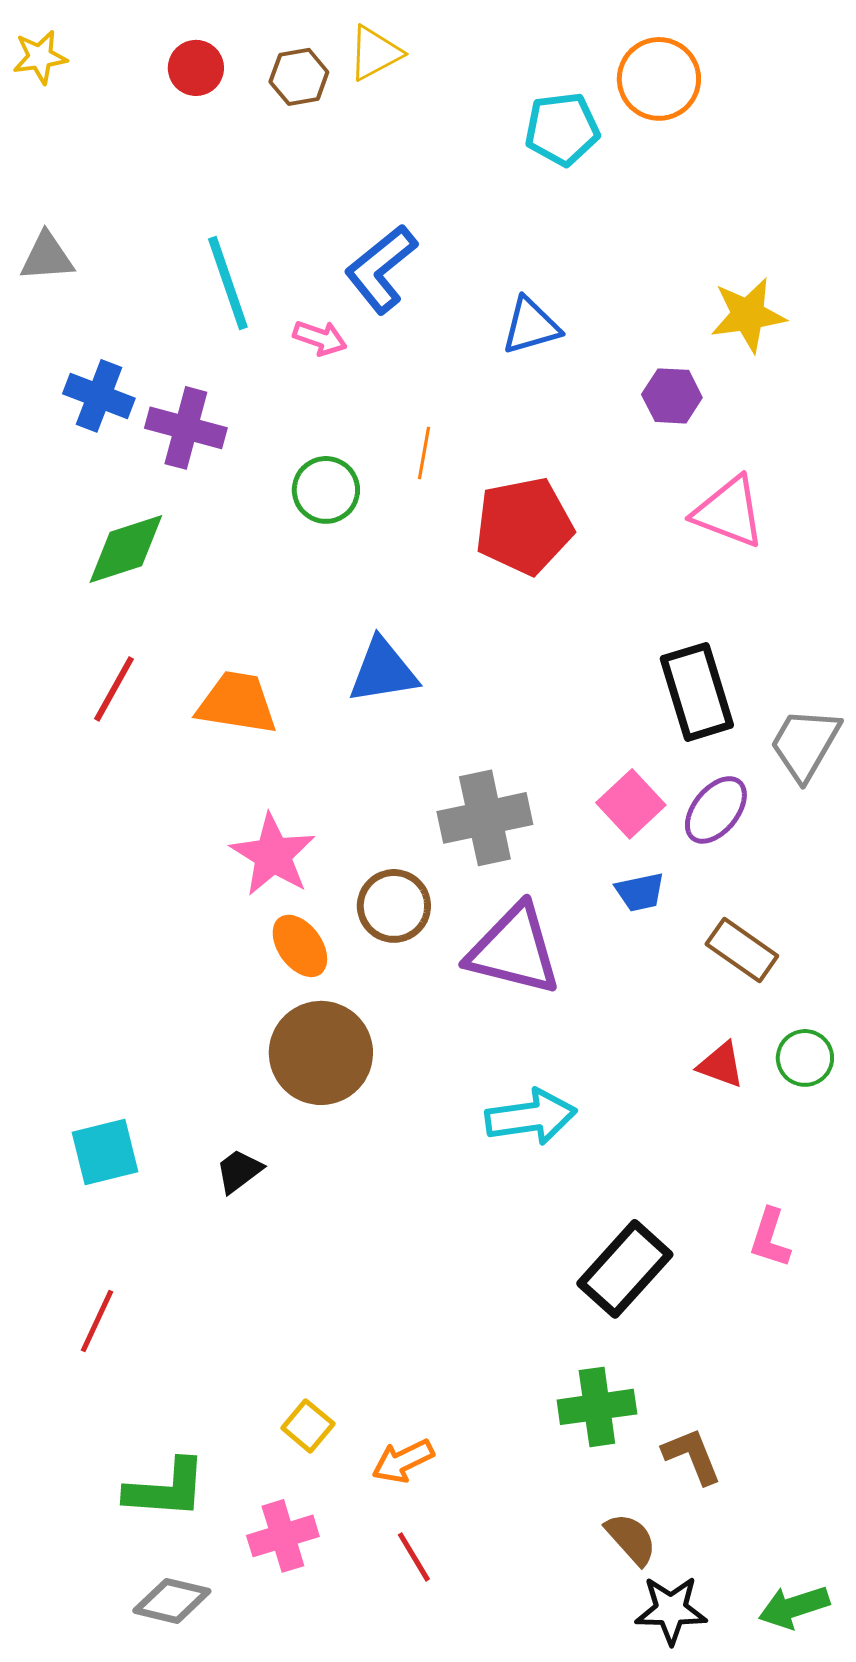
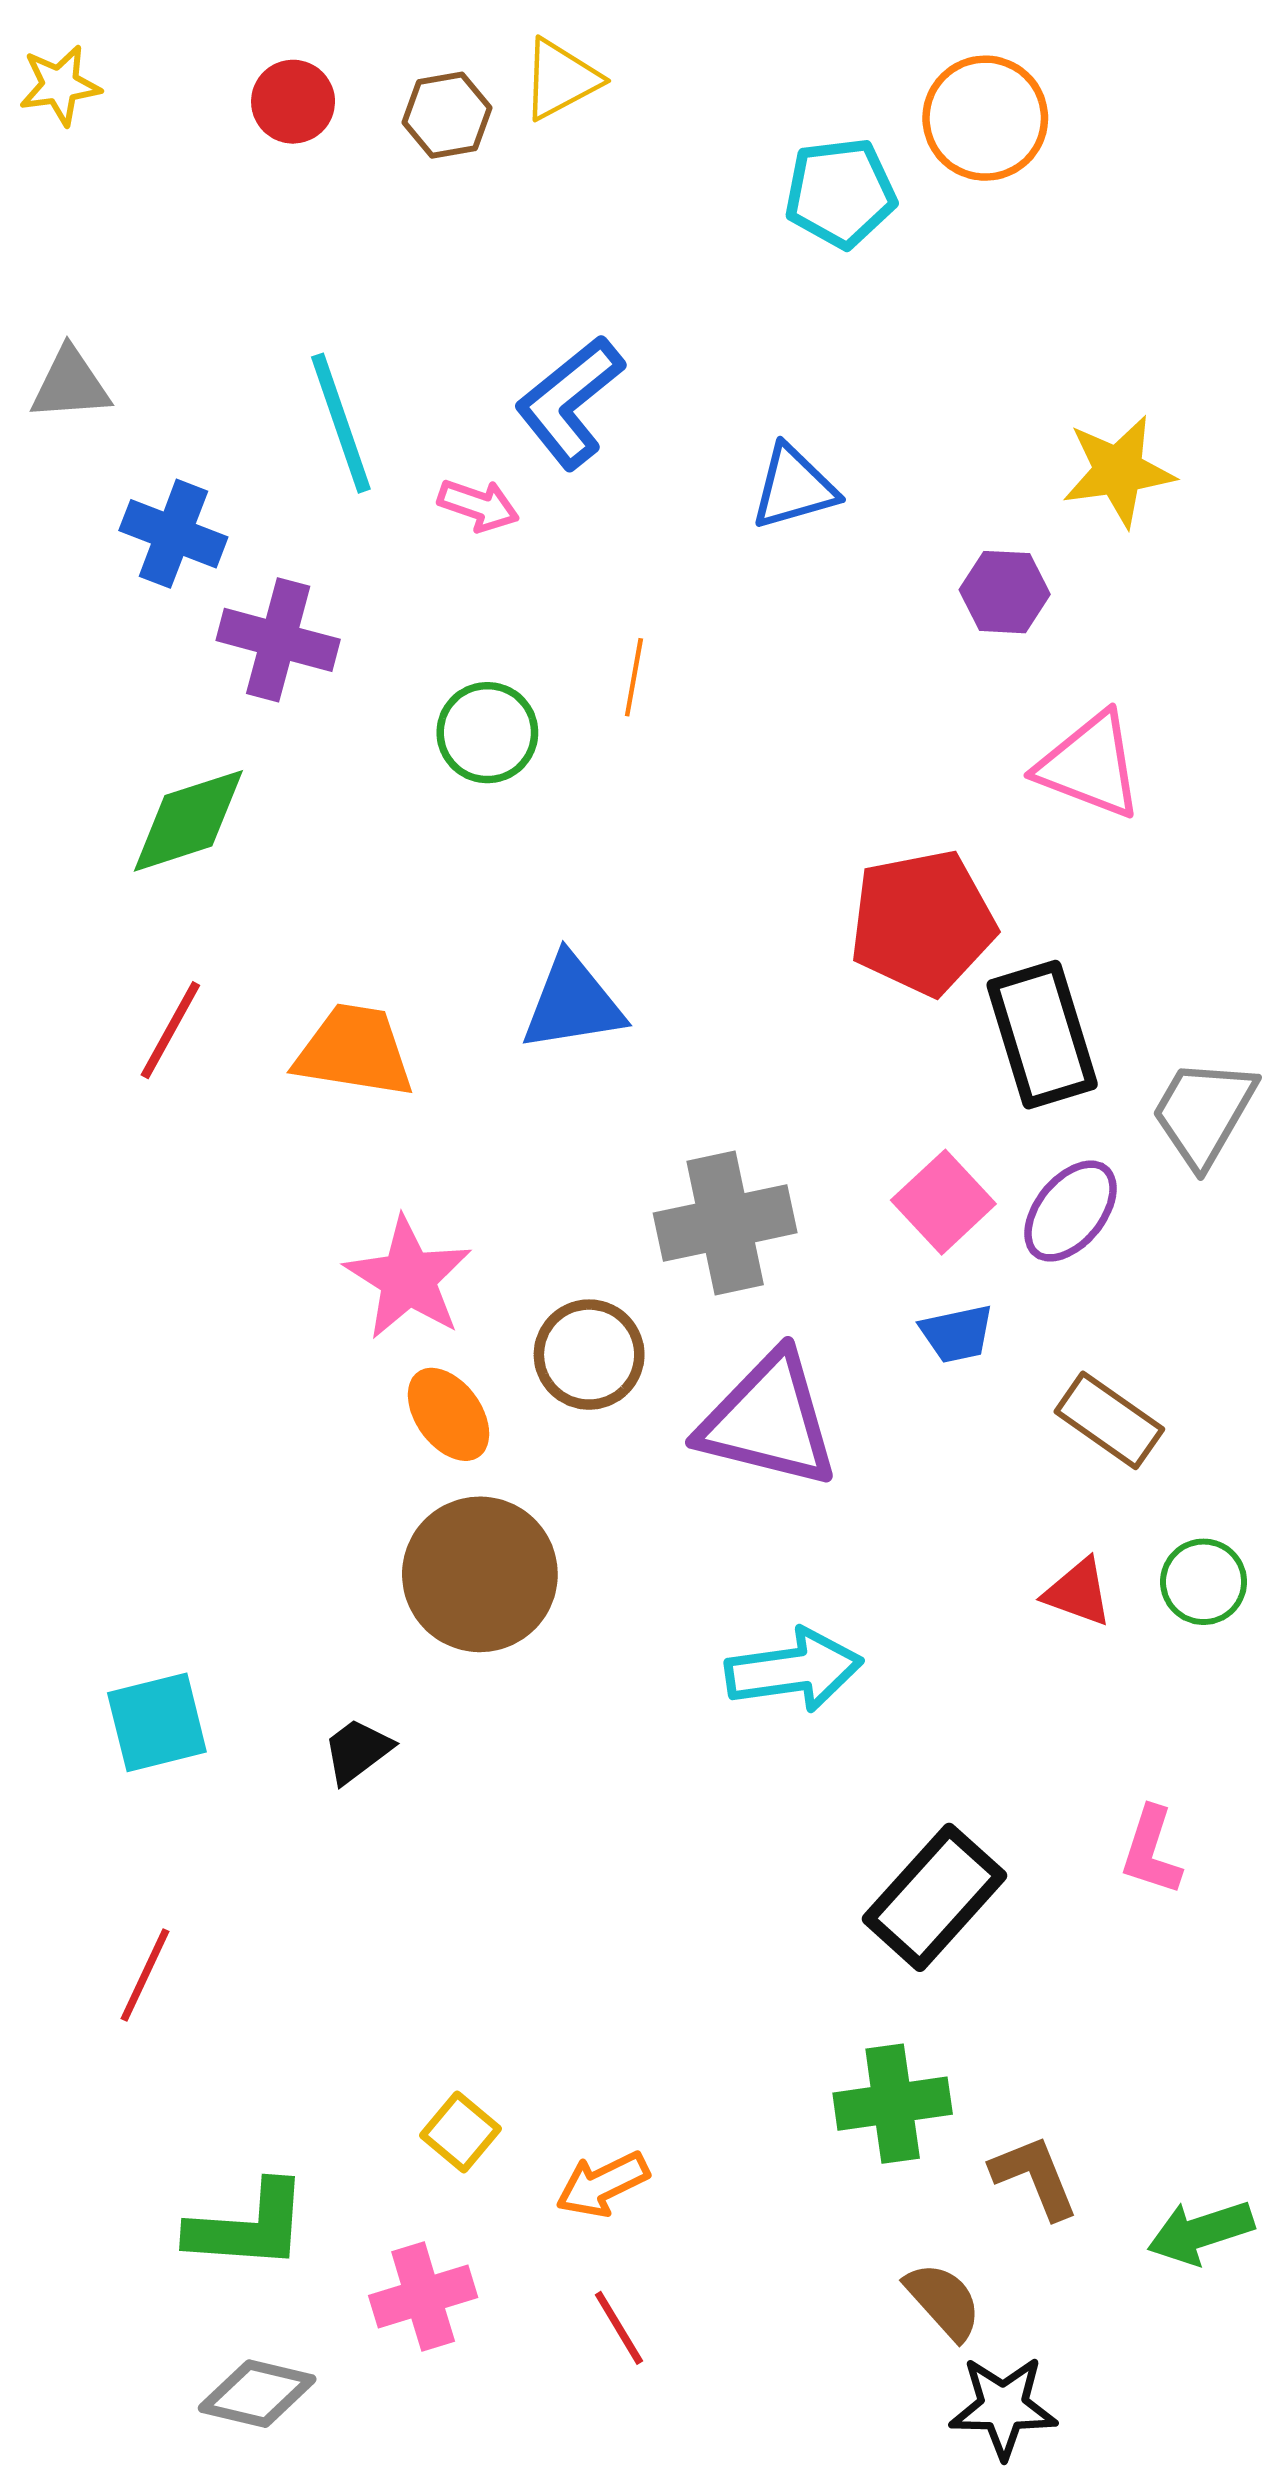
blue cross: (99, 396) -> (173, 534), moved
red pentagon: (524, 526) -> (922, 922), moved
green arrow: (794, 1607) -> (1201, 2232), moved

